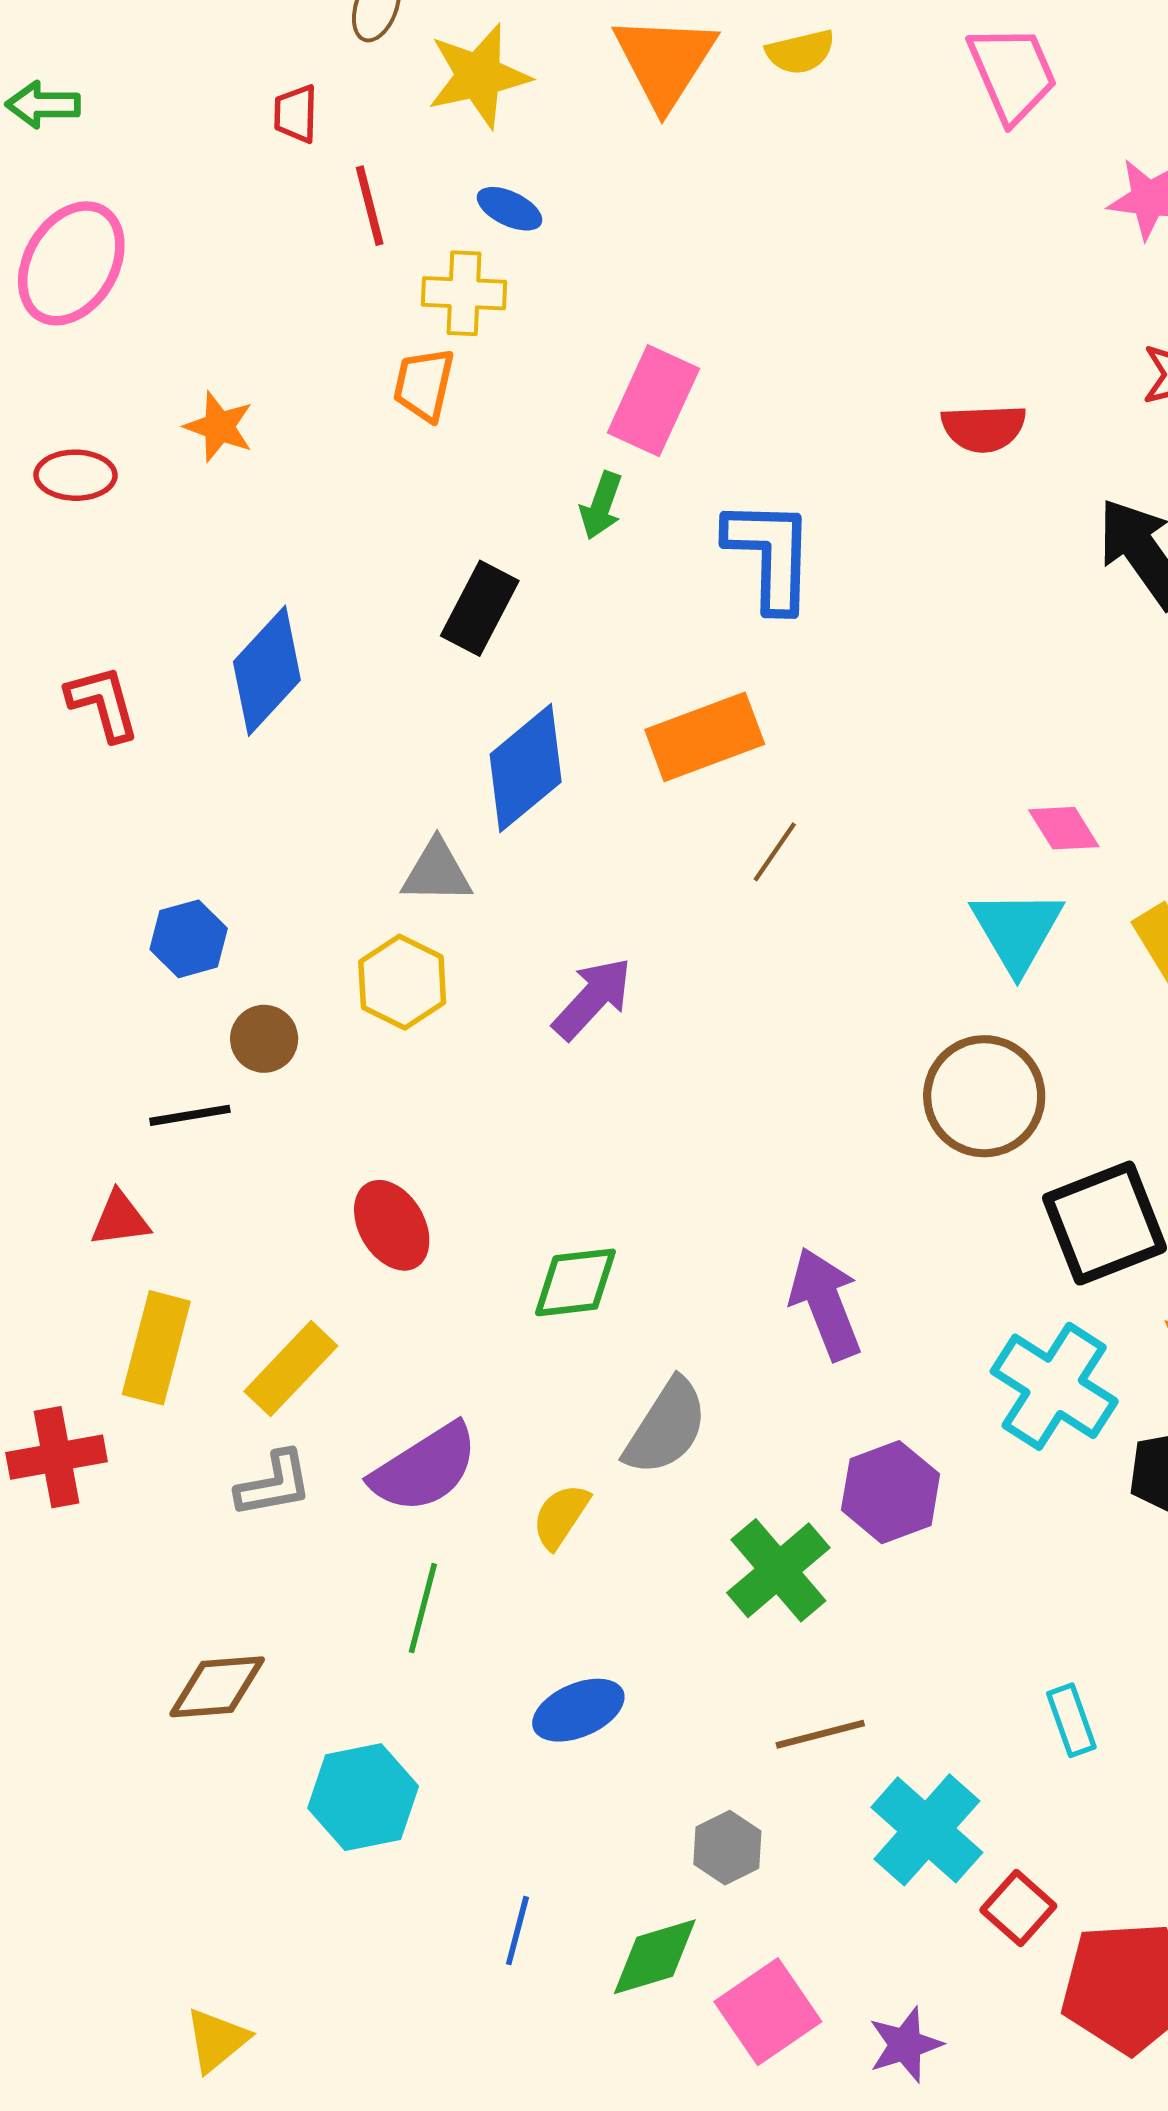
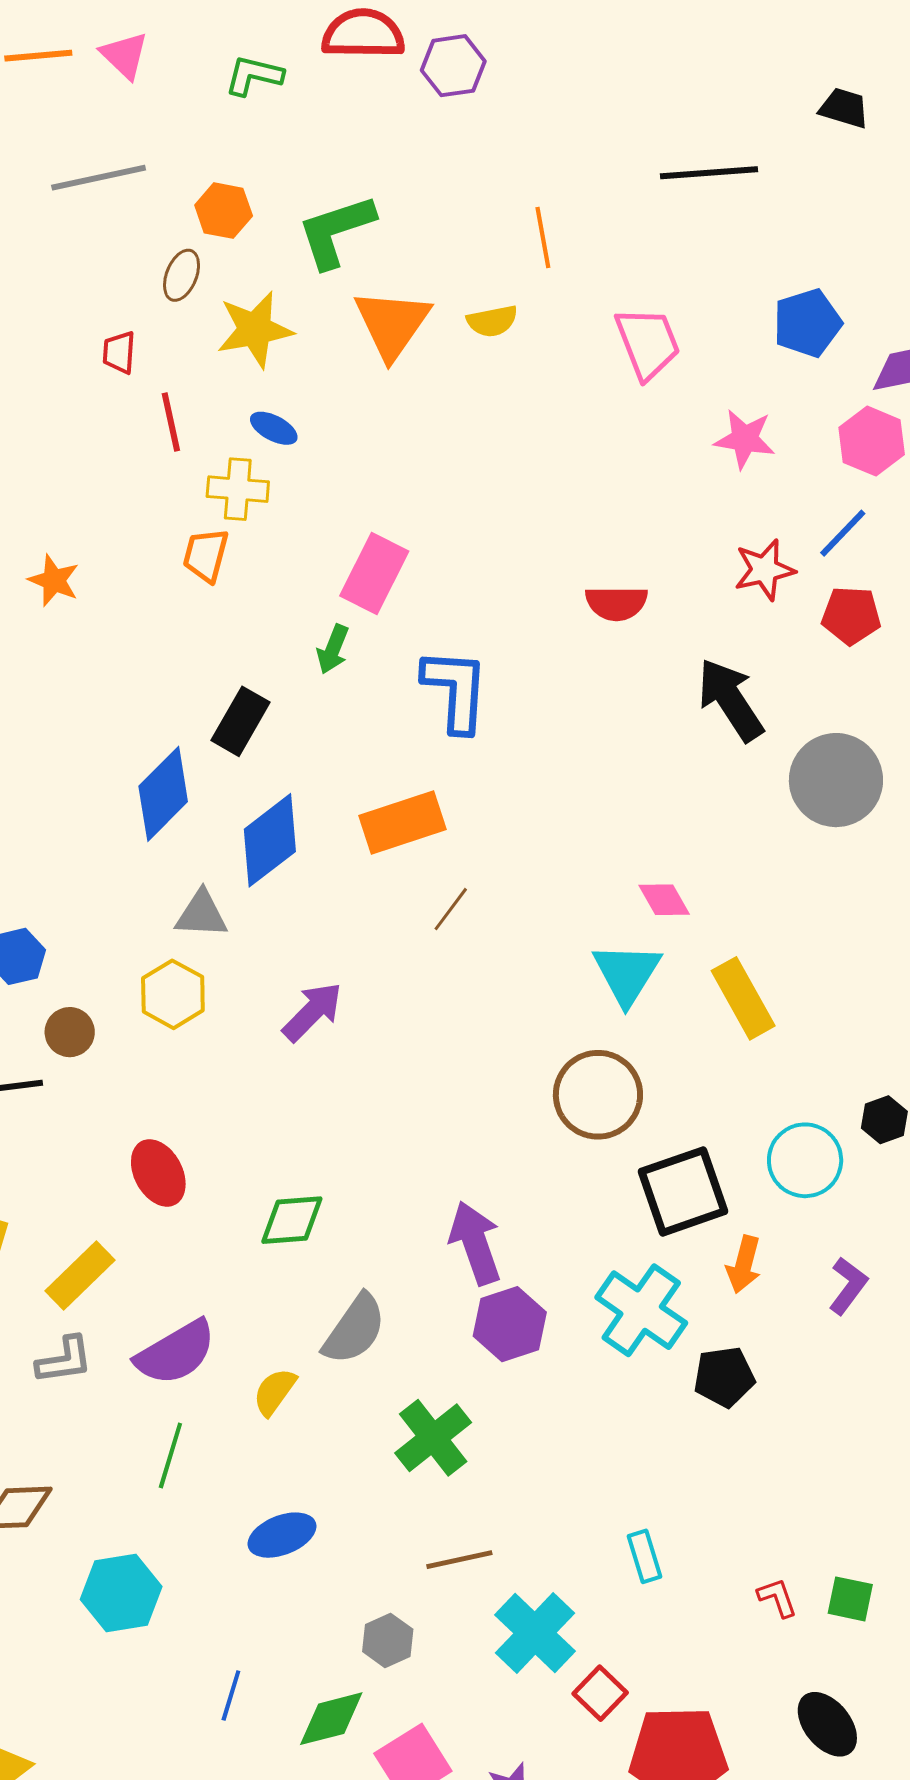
blue diamond: (267, 671) -> (163, 794), moved
purple hexagon: (891, 1492) -> (510, 1324), moved

